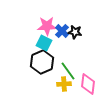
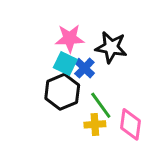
blue cross: (62, 31) -> (84, 68), moved
black star: (75, 32) -> (111, 47), size x1.5

